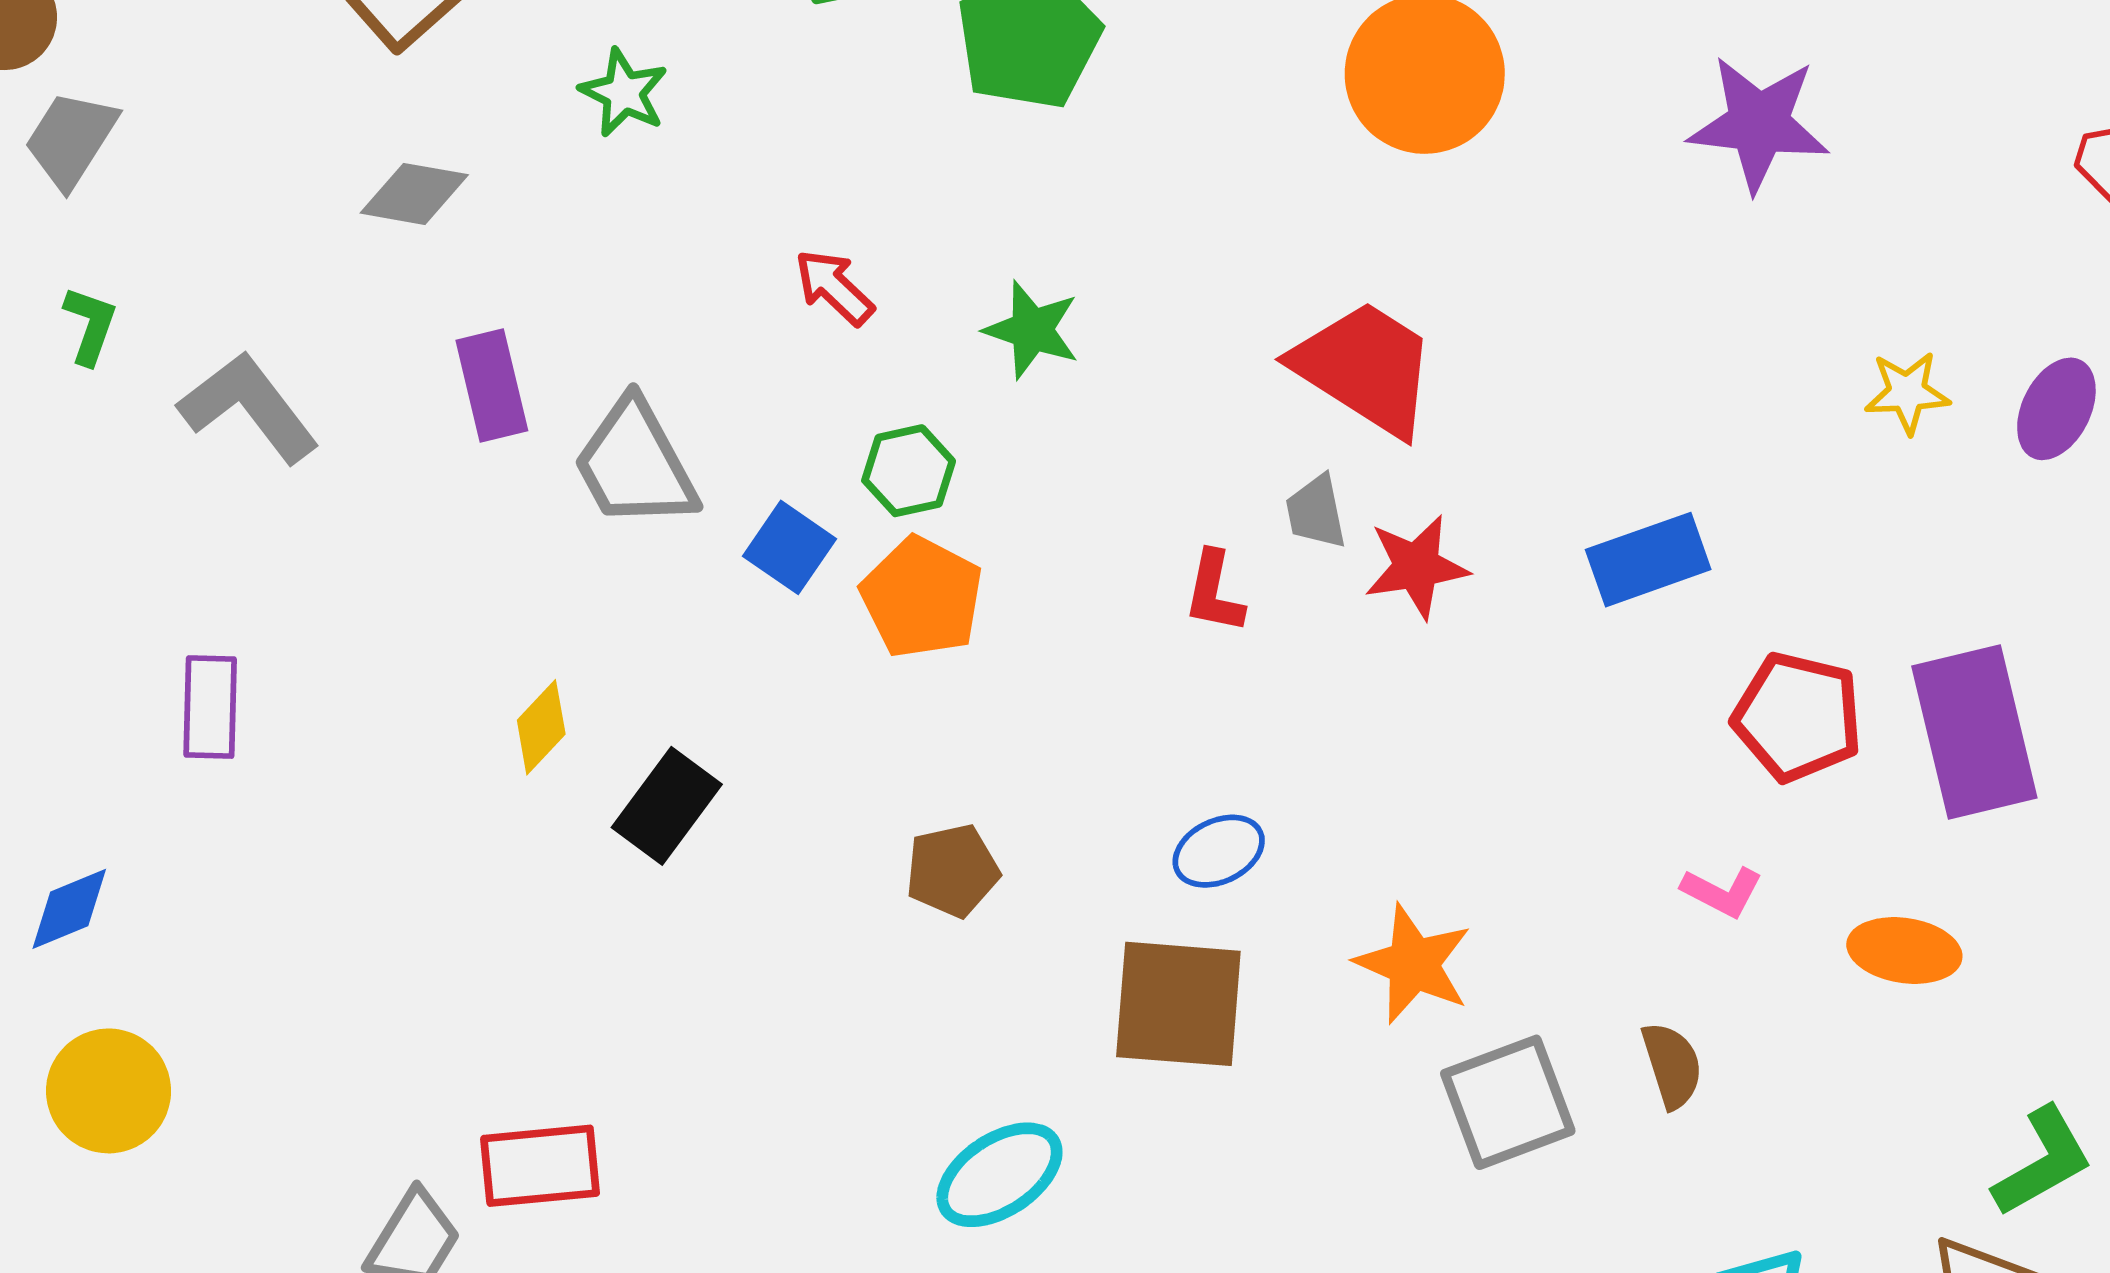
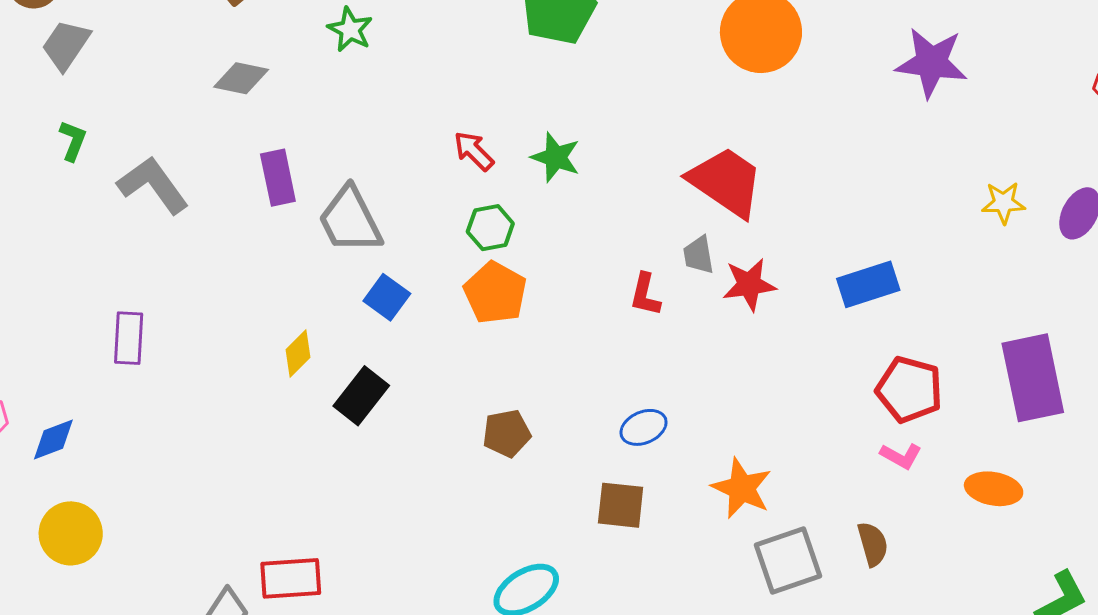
red arrow: (834, 287) -> (474, 151), moved
blue square: (790, 547) -> (387, 297), moved
red pentagon: (1798, 717) -> (909, 389), moved
brown square: (1178, 1004) -> (621, 505), size x0.7

